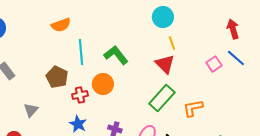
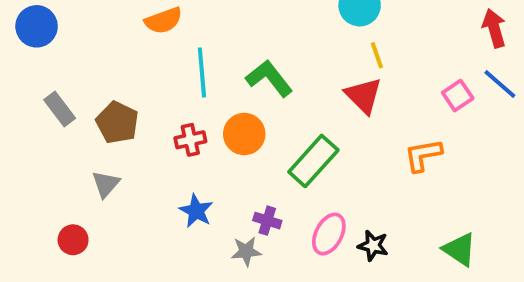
brown pentagon: (57, 77) -> (117, 122), moved
red cross: (80, 95) -> (190, 140), moved
green rectangle: (162, 98) -> (313, 161), moved
orange L-shape: (193, 108) -> (423, 155), moved

